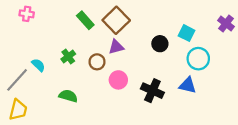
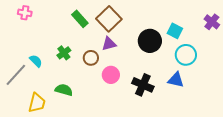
black circle: (160, 44) -> (150, 41), size x1.5
yellow trapezoid: (18, 110) -> (37, 103), moved

